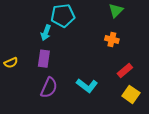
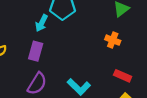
red rectangle: (125, 70) -> (123, 76), turned 56

